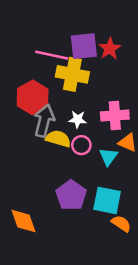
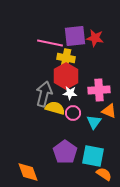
red star: (110, 49) -> (95, 38), turned -30
yellow cross: (72, 74) -> (66, 58), size x0.7
red hexagon: (33, 97) -> (66, 76), moved

